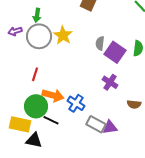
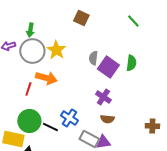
orange arrow: (53, 95) -> (46, 78), moved
brown semicircle: (134, 104) -> (107, 119), moved
black line: (51, 120) -> (50, 127), moved

